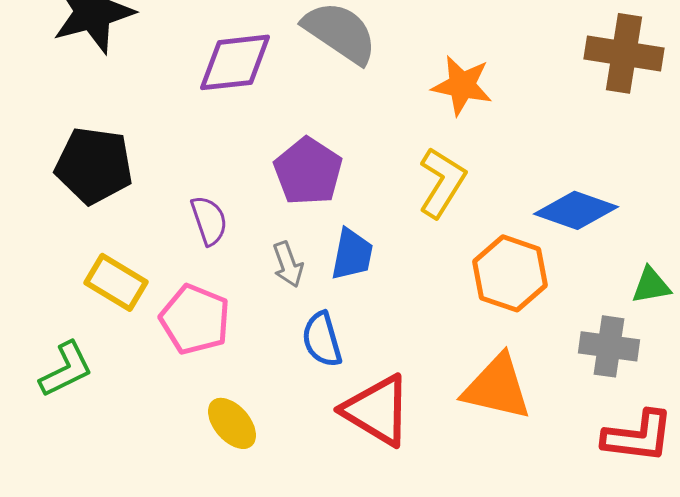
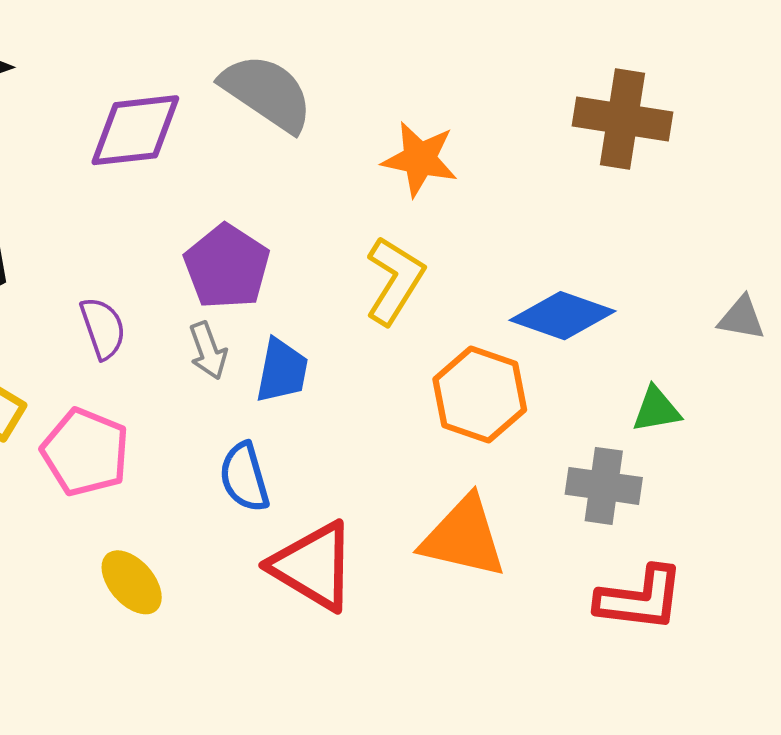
gray arrow: (288, 264) -> (208, 351), moved

